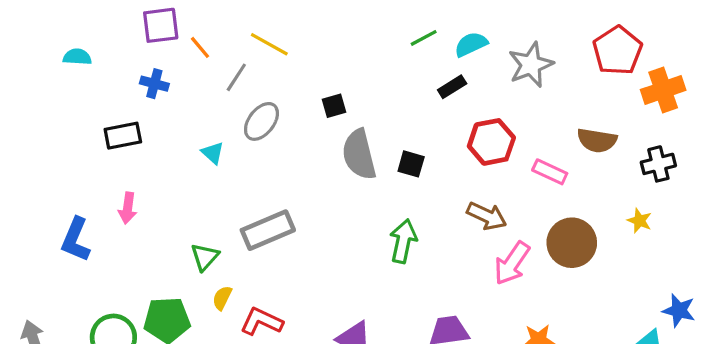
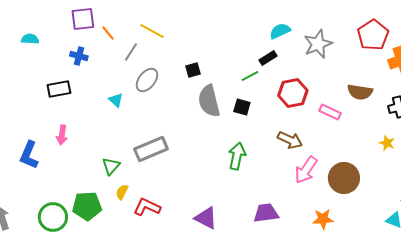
green line: (424, 38) -> (250, 76), moved
brown circle: (572, 243) -> (344, 178), moved

